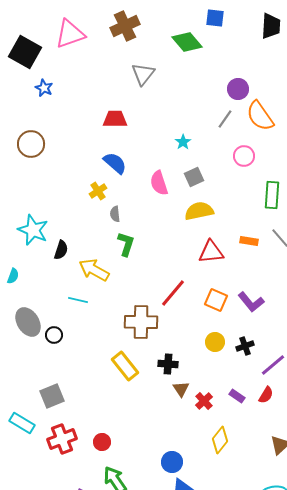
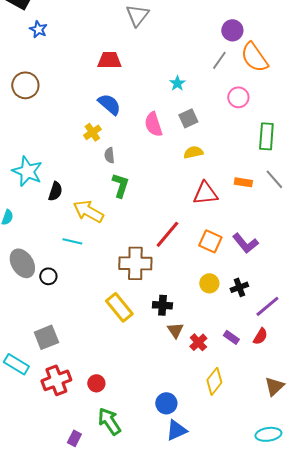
yellow semicircle: (199, 211) -> (193, 152), size x0.7

